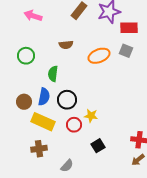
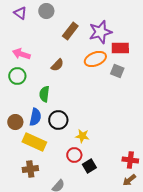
pink arrow: (33, 16) -> (21, 54), moved
brown semicircle: (66, 45) -> (57, 65), turned -40
orange ellipse: (99, 56) -> (95, 59), moved
red circle: (74, 125) -> (74, 155), moved

